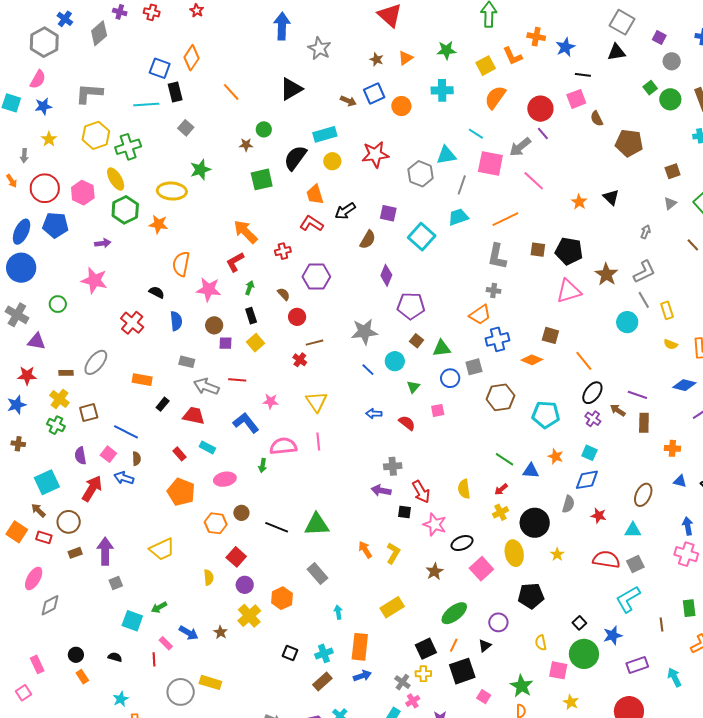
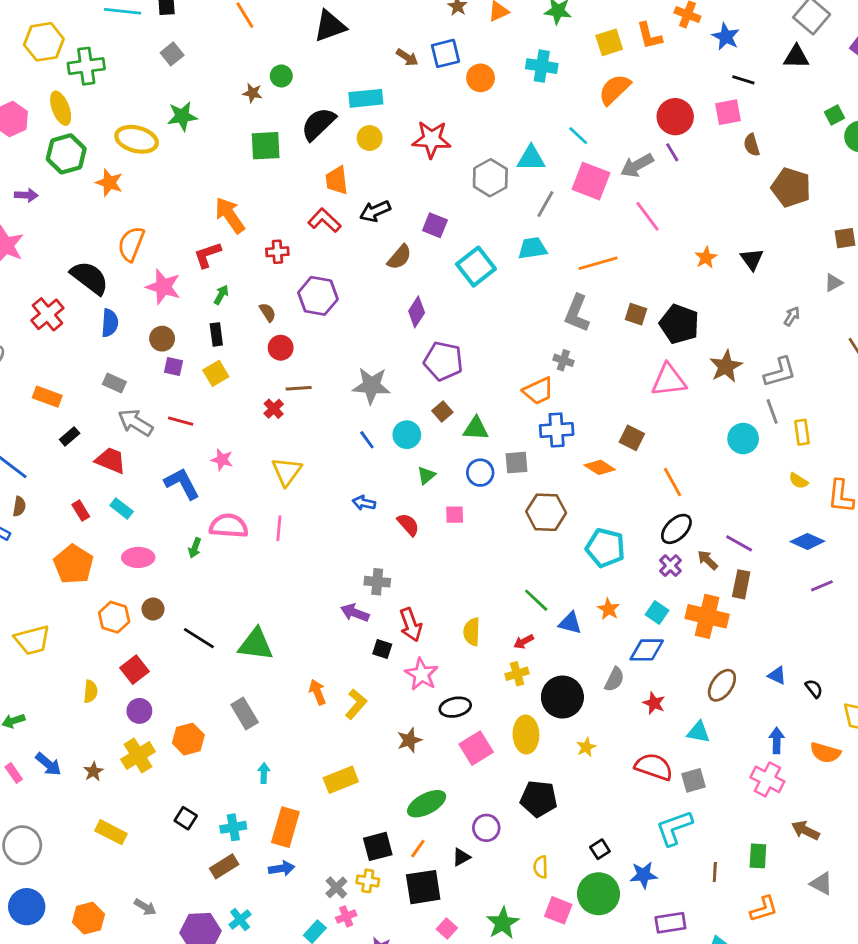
blue star: (565, 47) -> (726, 37), turned -30
black semicircle: (157, 292) -> (90, 278), size x1.8
orange cross: (672, 448) -> (707, 616), moved, size x1.8
yellow rectangle: (210, 682) -> (111, 832), moved

